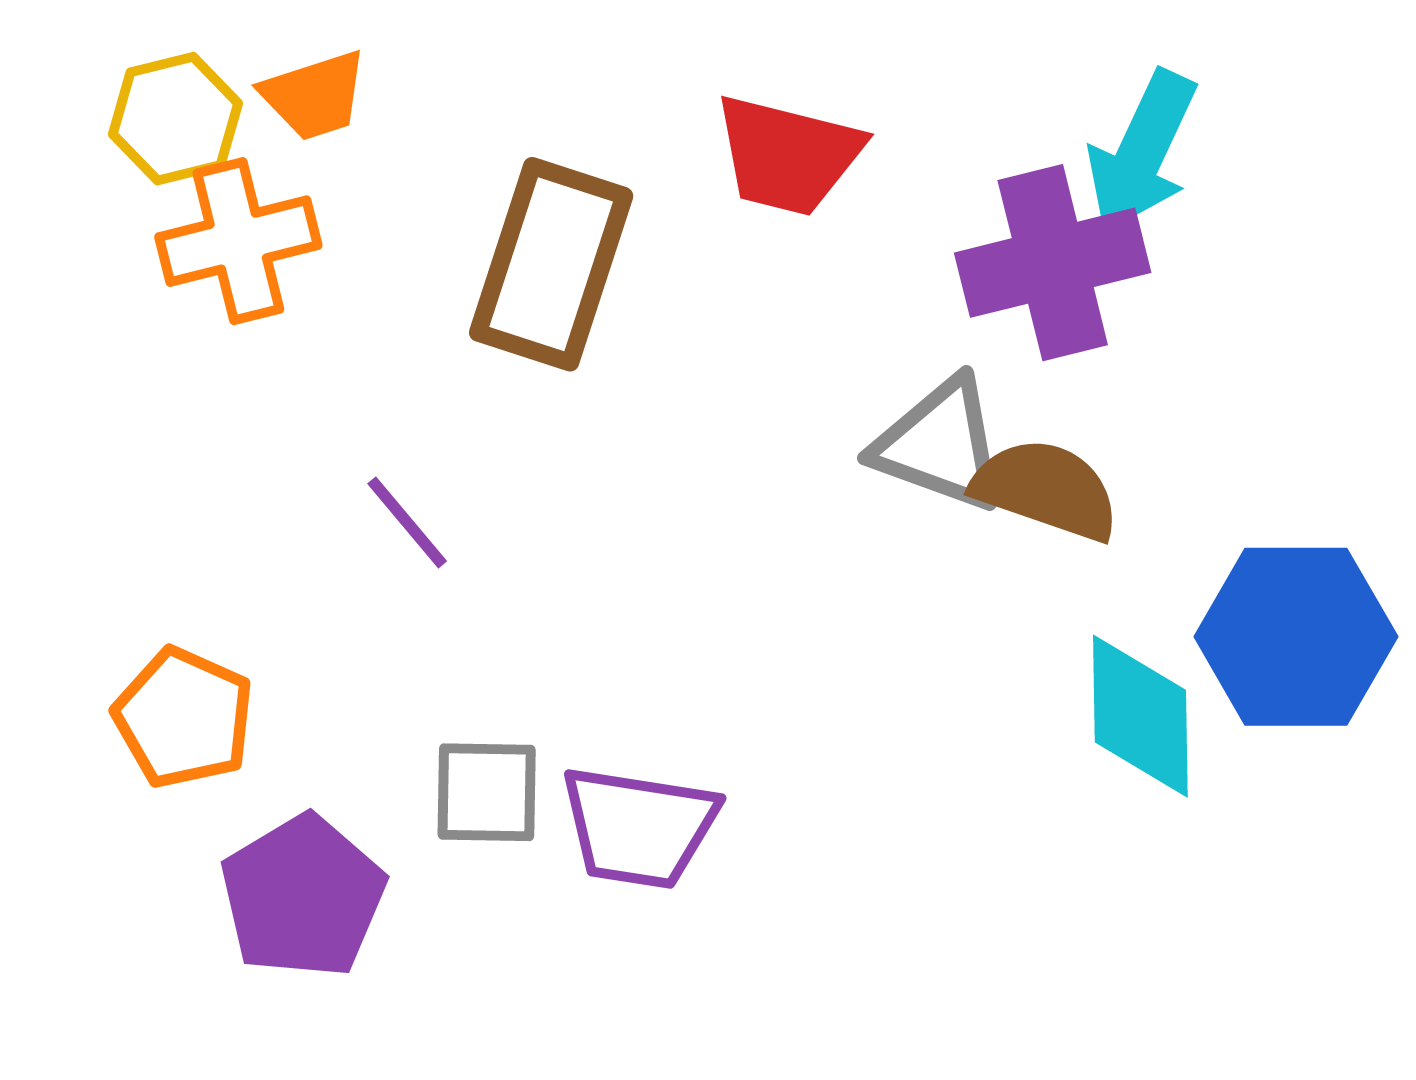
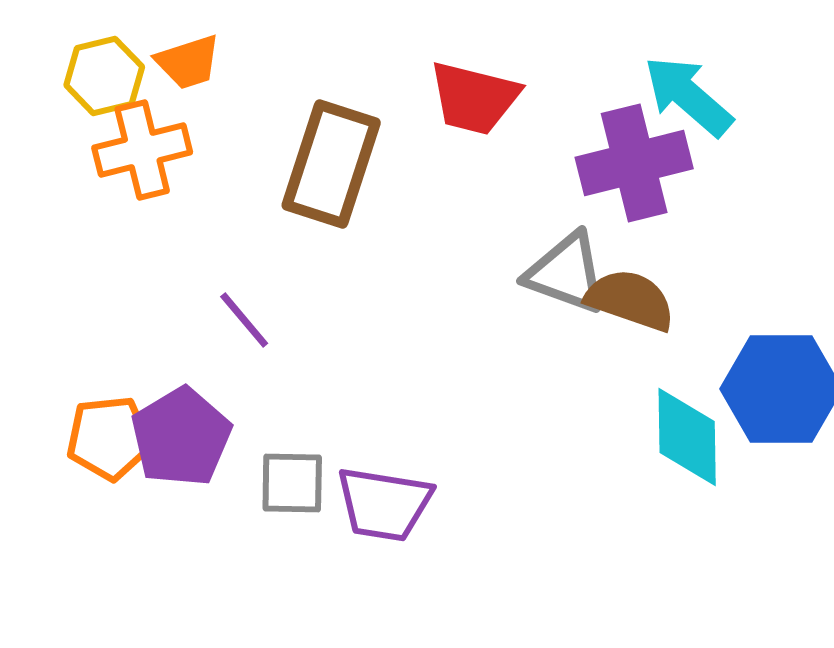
cyan arrow: (1142, 152) -> (688, 96), turned 106
orange pentagon: (184, 718) -> (109, 438), turned -30
purple pentagon: (303, 897) -> (181, 437), moved

